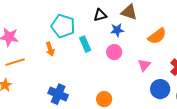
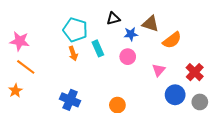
brown triangle: (129, 12) -> (150, 24), moved
orange arrow: (50, 49) -> (73, 54), moved
orange line: (15, 62) -> (26, 67), turned 54

